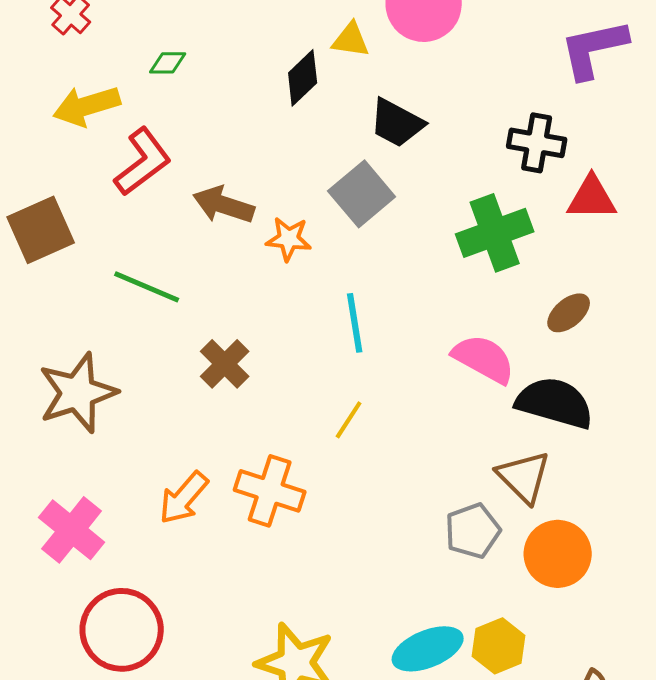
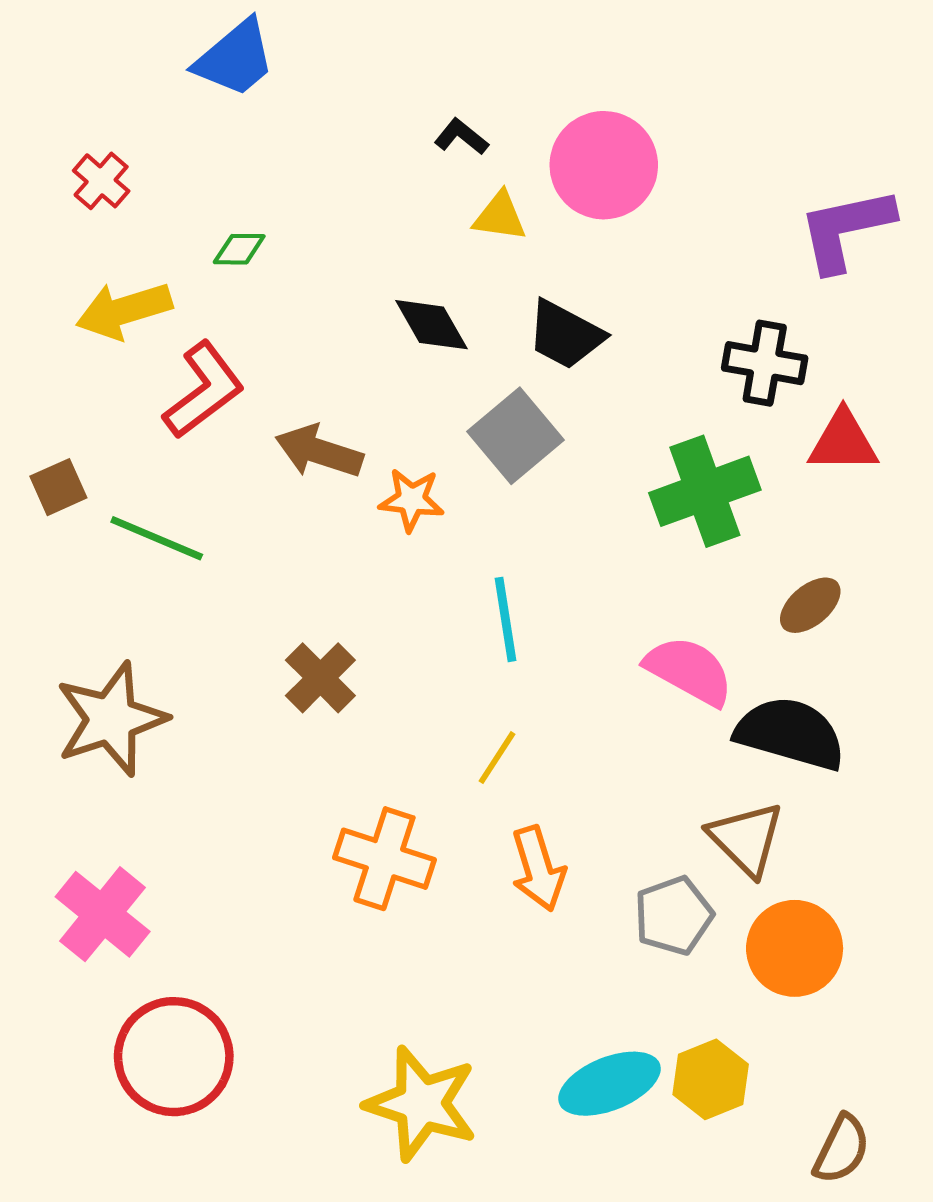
black diamond: (303, 78) -> (431, 325), moved, turned -76
brown square: (41, 230) -> (58, 487), size x0.6
green line: (147, 287) -> (157, 538), moved
orange arrow: (184, 498) -> (538, 869), moved, turned -58

